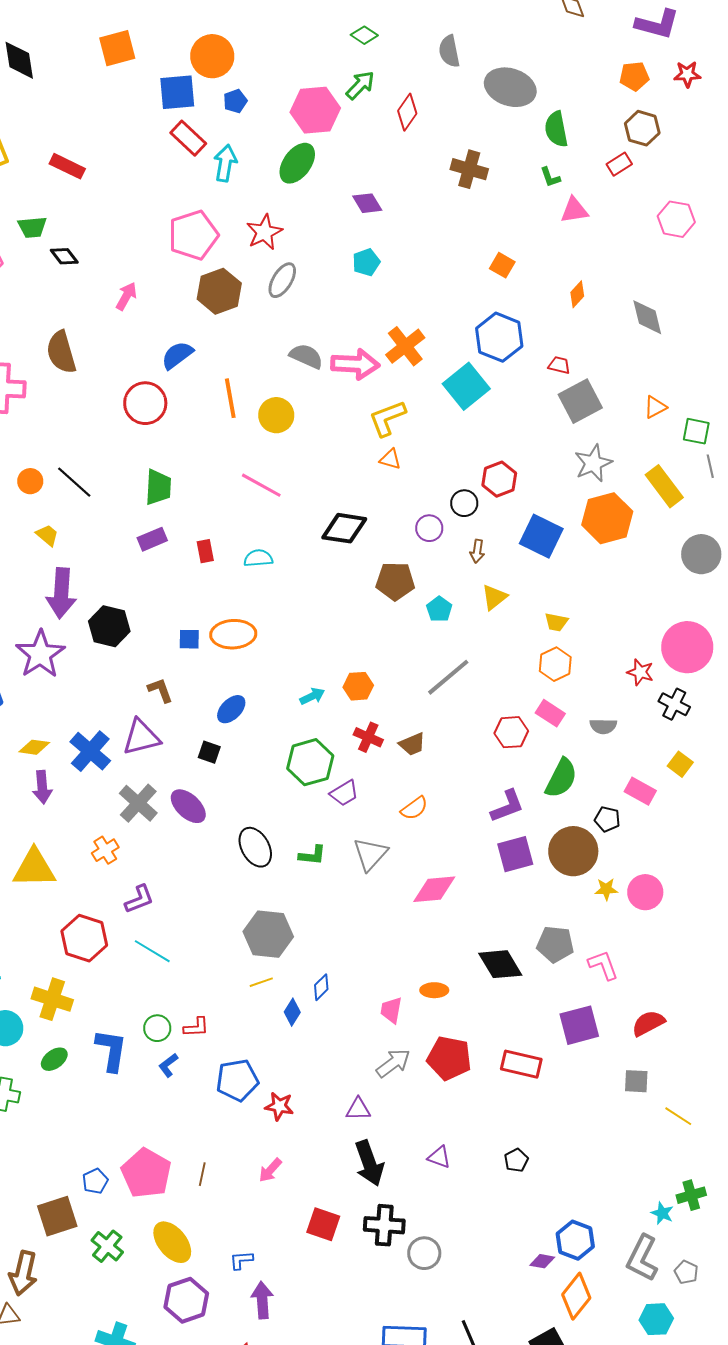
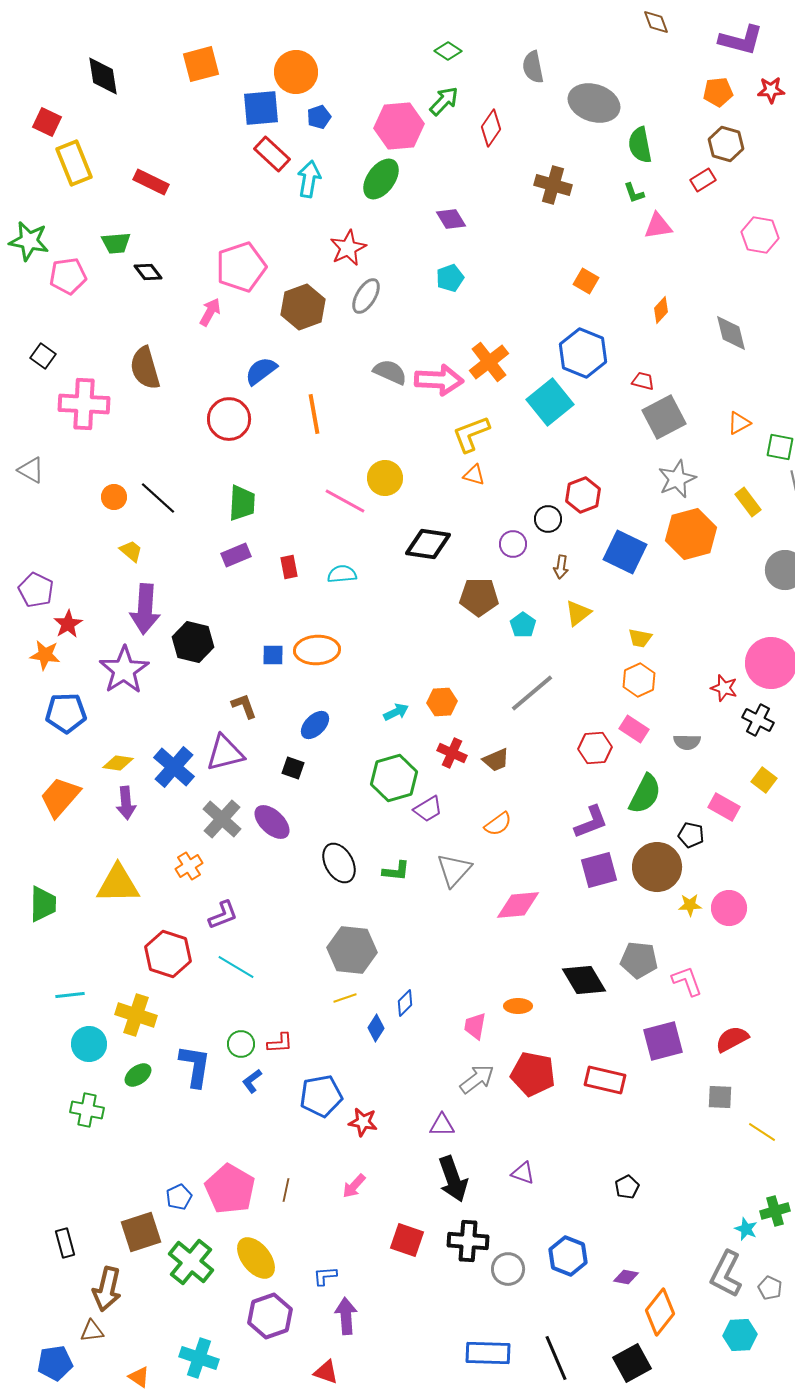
pink pentagon: (193, 235) -> (241, 267), moved
yellow circle: (276, 415) -> (385, 478), moved
yellow rectangle: (664, 486) -> (748, 502), size x0.7
black pentagon: (516, 1160) -> (627, 1187), moved
blue hexagon: (575, 1240) -> (568, 1256), moved
green cross: (107, 1246) -> (191, 1262), size x1.4

